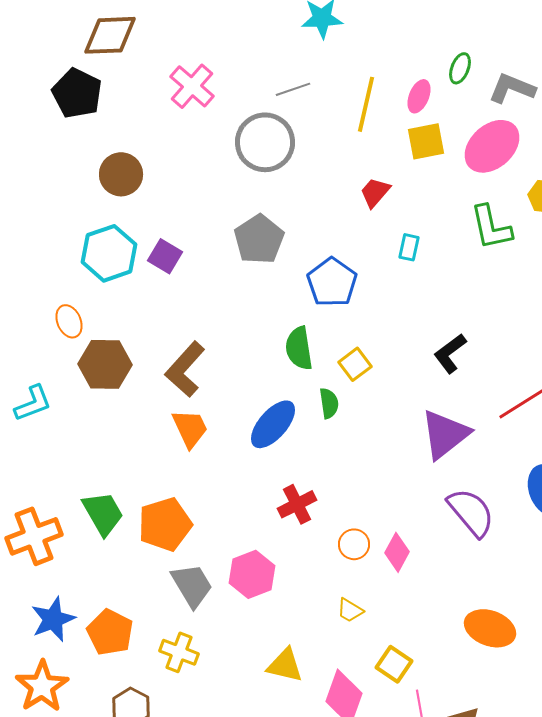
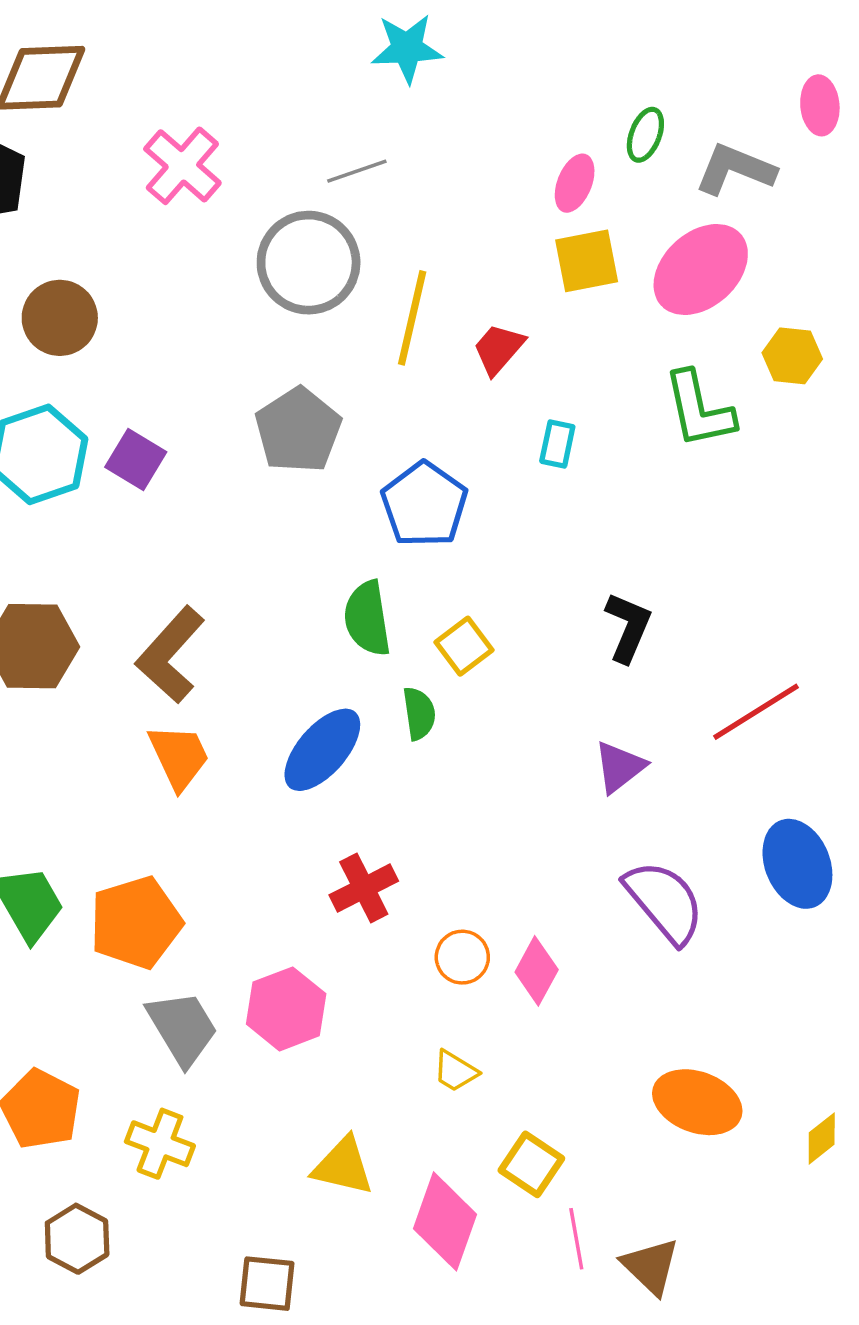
yellow line: (366, 104) -> (412, 318), moved
black L-shape: (450, 353) -> (628, 627), turned 150
purple triangle: (445, 434) -> (620, 767), size x0.6

